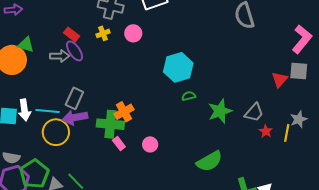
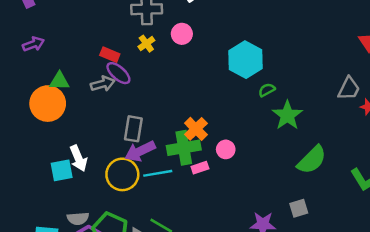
cyan line: (48, 111) -> (158, 173), moved
green star: (220, 111) -> (287, 115), moved
pink rectangle: (119, 143) -> (200, 168), turned -56
pink circle: (150, 144) -> (226, 149), moved

